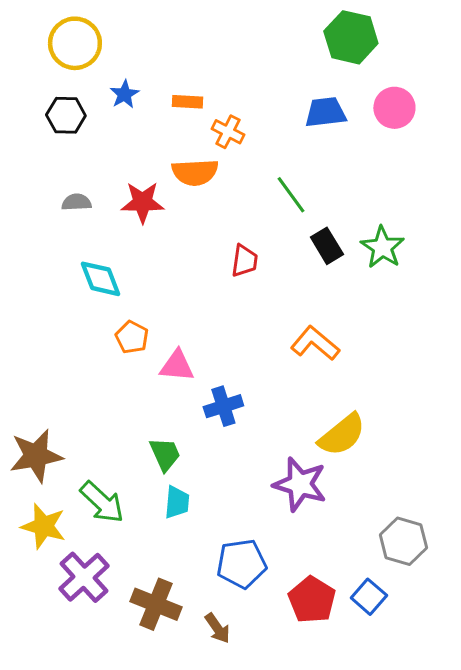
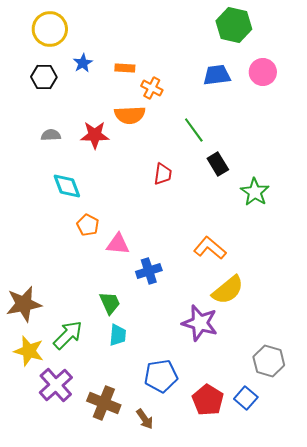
green star: (382, 247) -> (255, 192), moved
orange L-shape: (315, 343) -> (210, 248), moved
green arrow: (102, 502) -> (68, 335), turned -88

